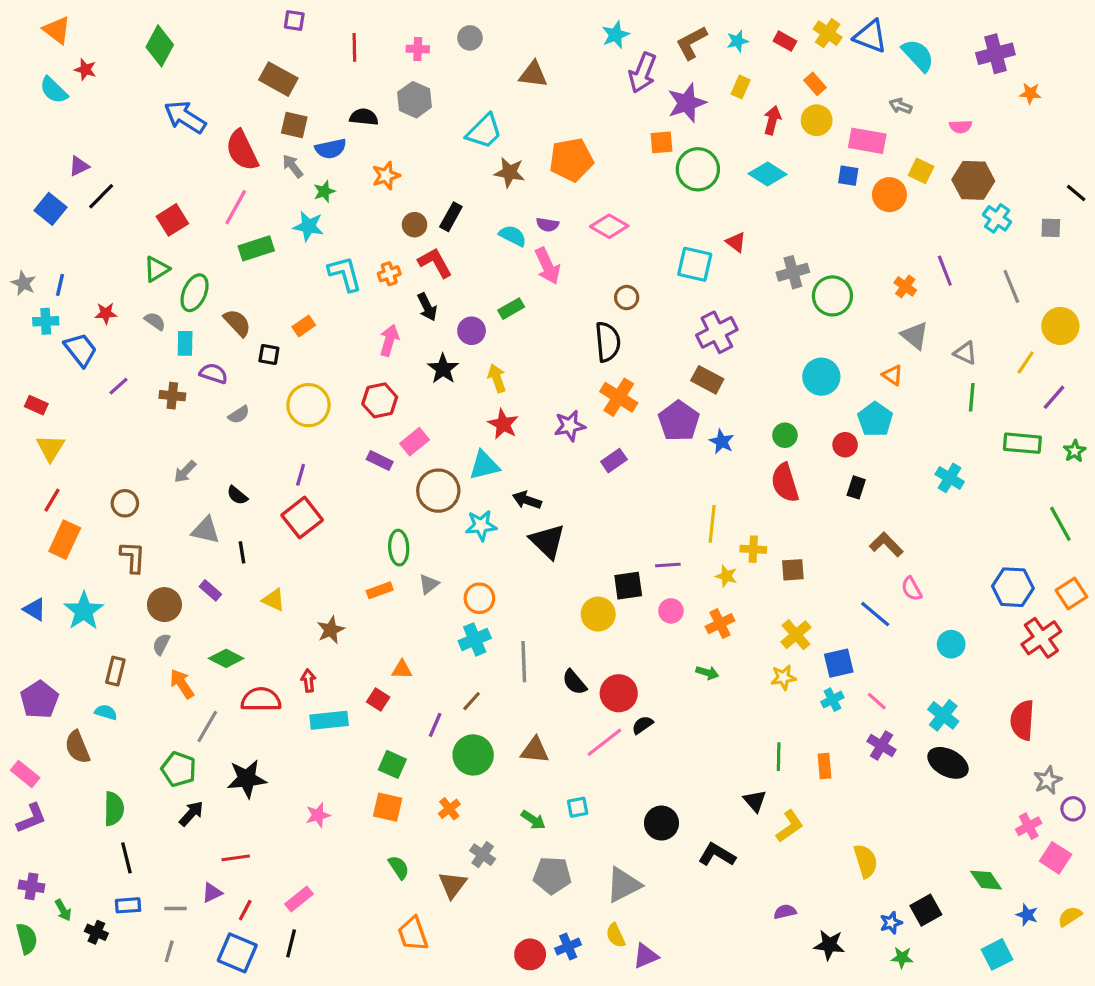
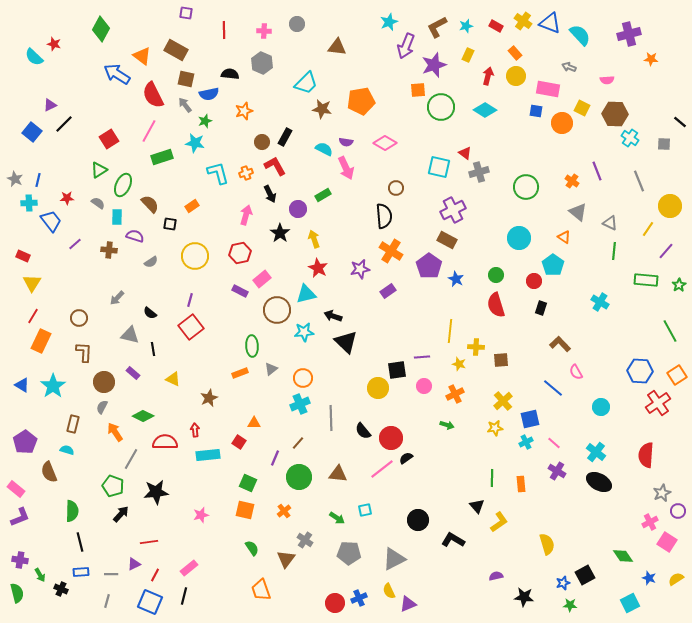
orange triangle: (57, 30) -> (142, 56), moved
gray cross: (793, 272) -> (479, 172), moved

